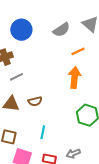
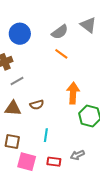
orange line: (78, 51) -> (61, 54), moved, turned 64
orange arrow: (75, 77) -> (73, 93), moved

